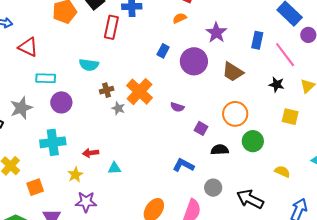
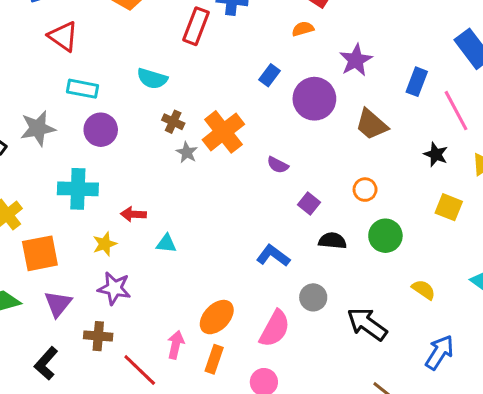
brown cross: (107, 90) -> (173, 122), turned 32
orange circle: (235, 114) -> (365, 190), size x0.6
orange square: (35, 187) -> (40, 253), size x1.4

